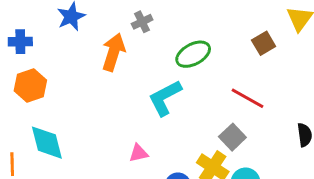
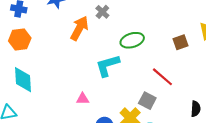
gray cross: (142, 22) -> (102, 12), turned -32
gray square: (232, 137) -> (147, 101), turned -30

